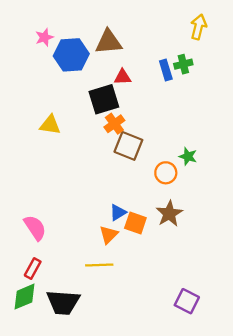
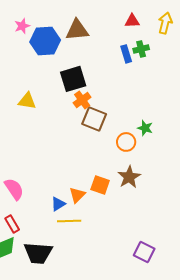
yellow arrow: (198, 27) -> (165, 23), moved
red triangle: (123, 77) -> (132, 21), moved
blue triangle: (118, 212) -> (58, 204), moved
red rectangle: (33, 269) -> (12, 224), turned -60

